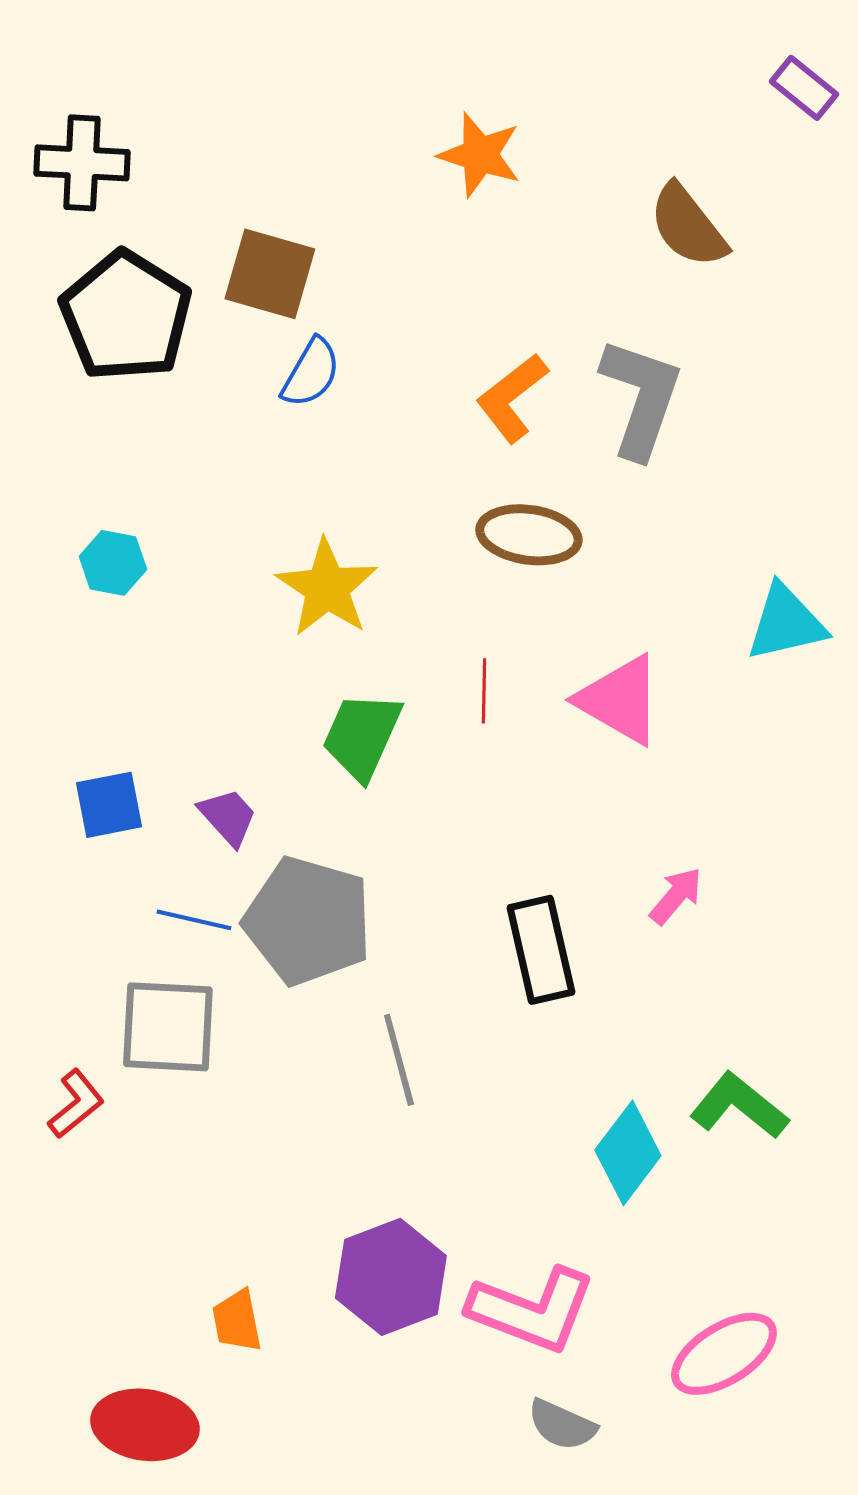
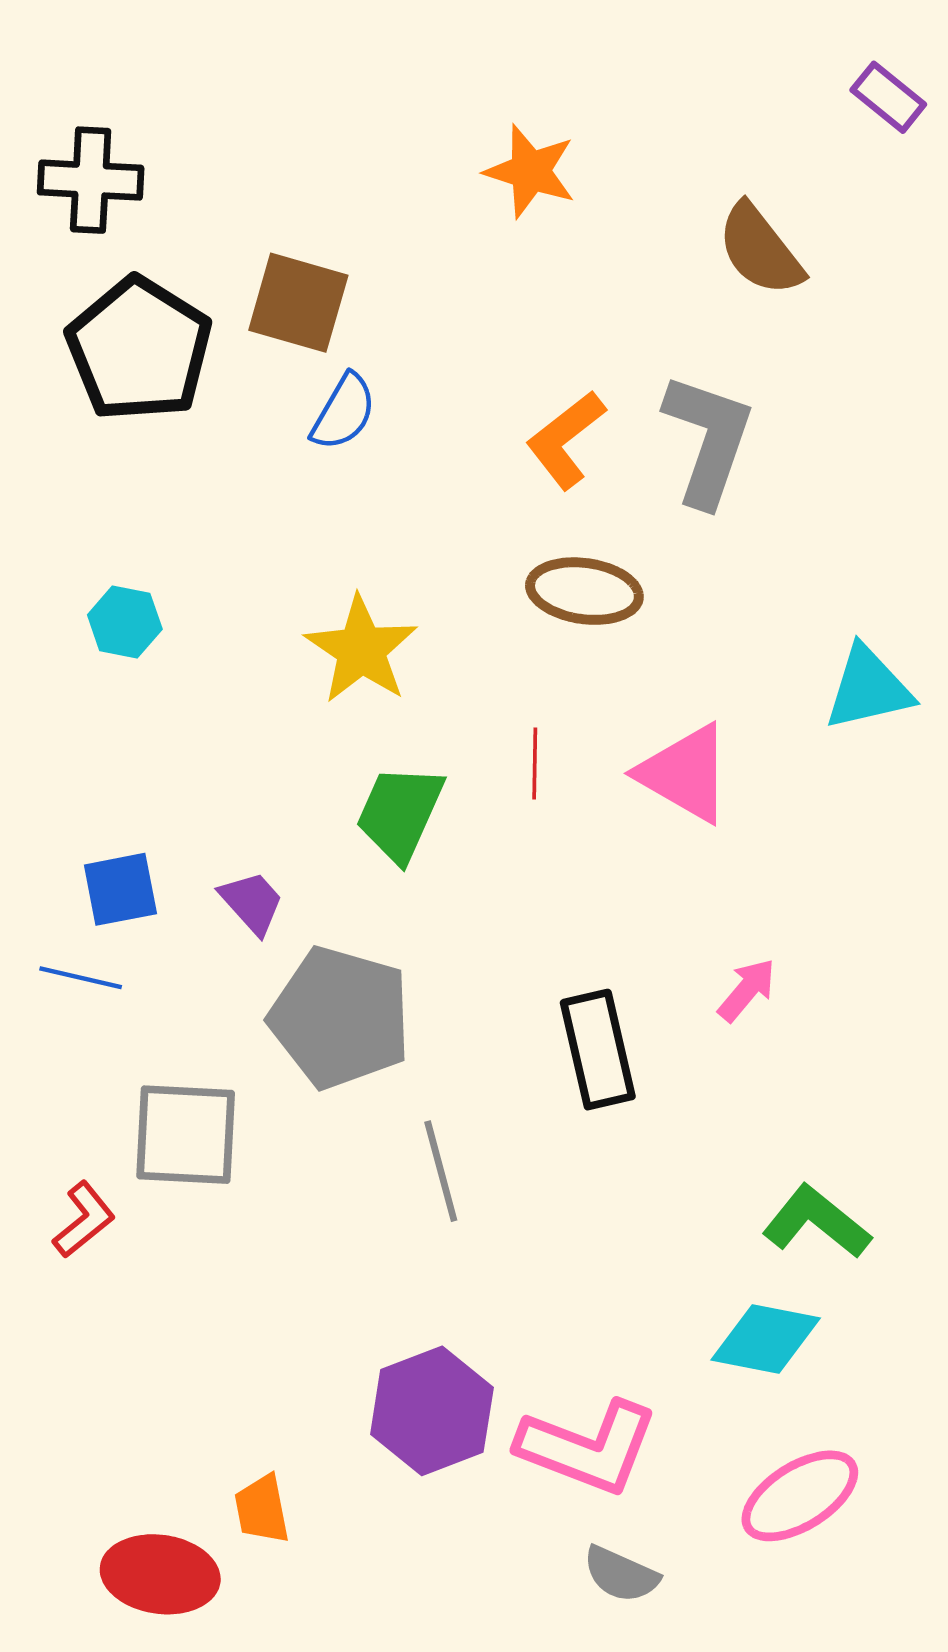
blue line: (194, 920) -> (81, 978), moved
cyan diamond: (628, 1153) -> (766, 1339), moved, turned 64
orange trapezoid: (237, 1321) -> (262, 1509), moved

